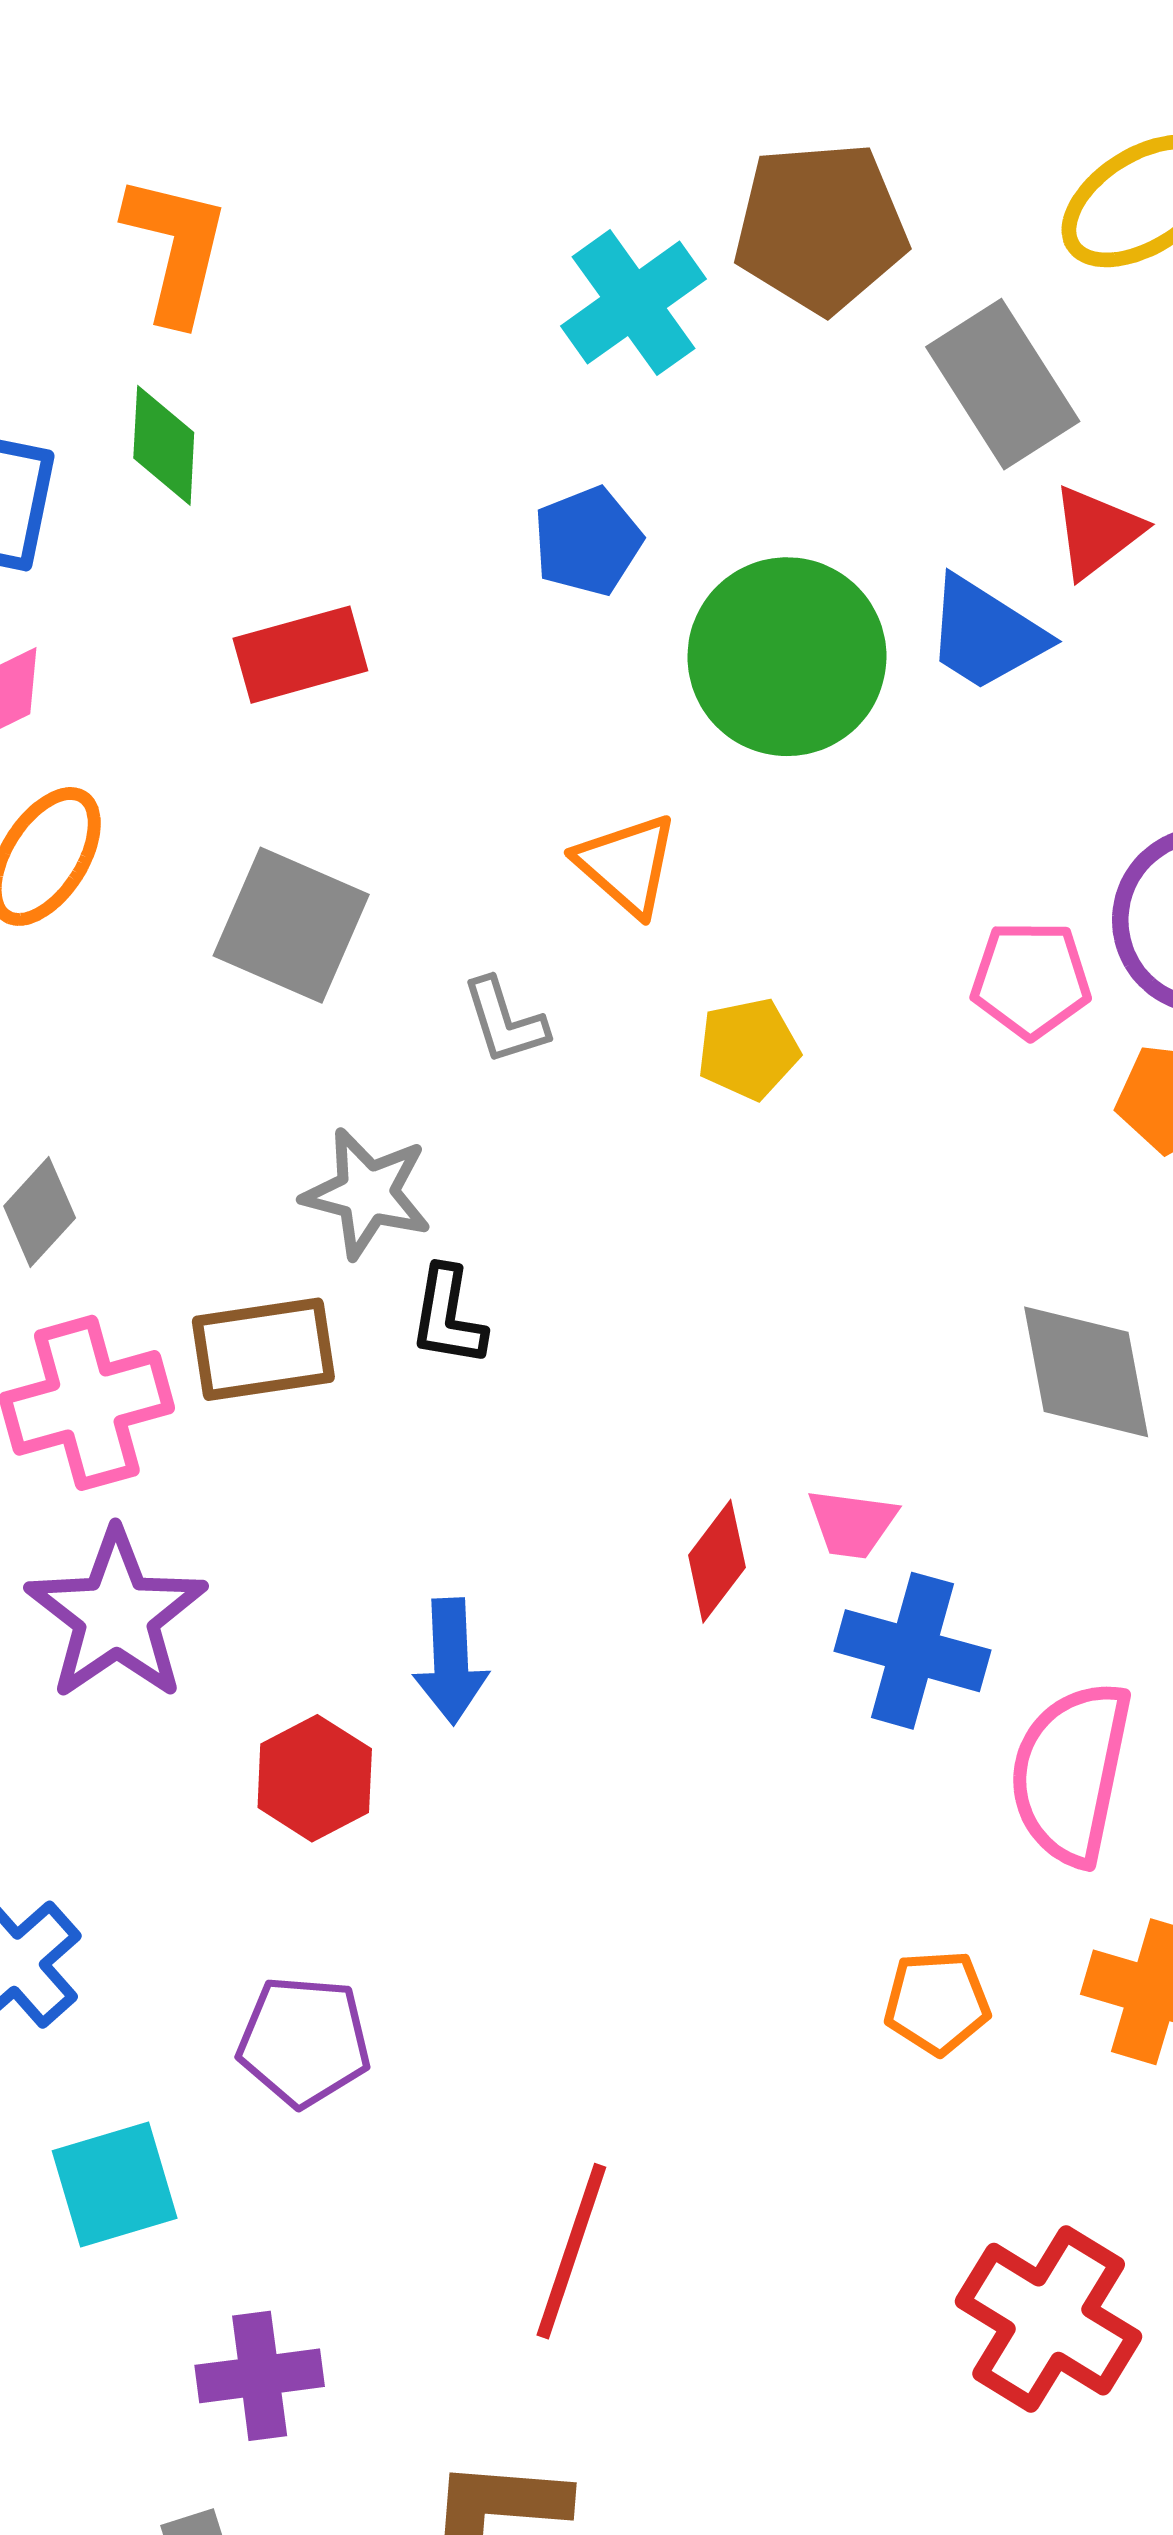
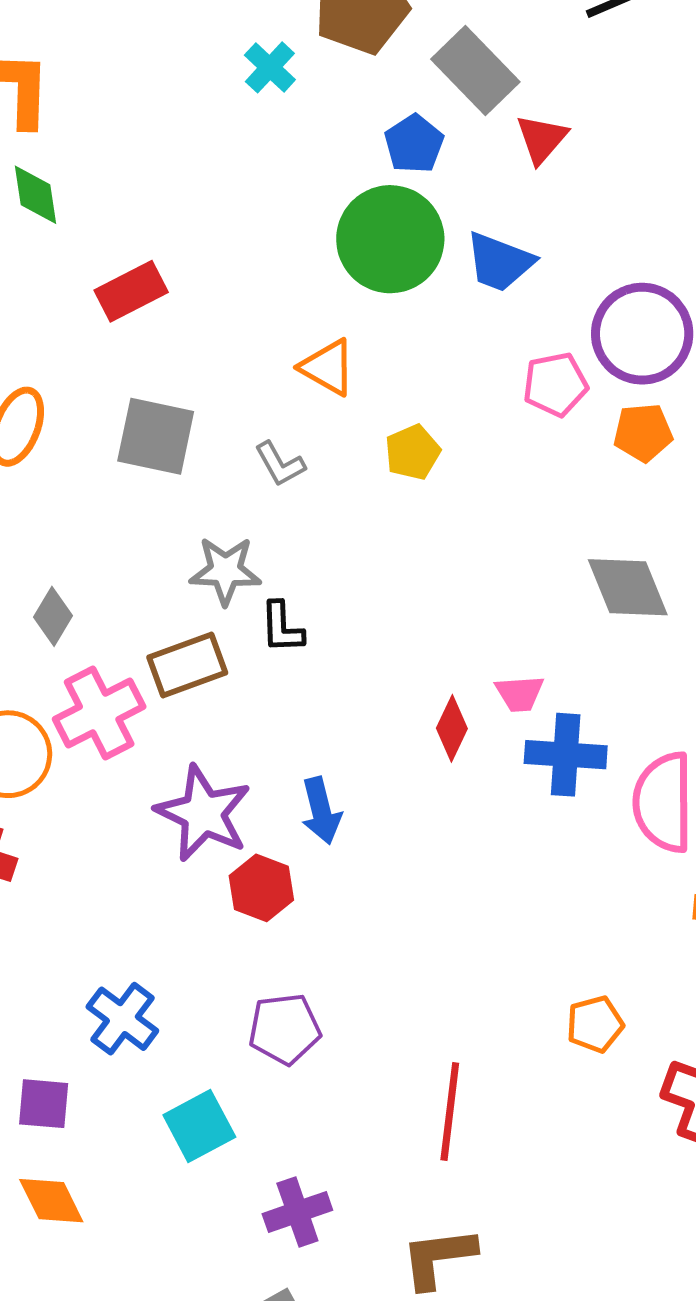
cyan cross: (633, 303) -> (270, 67), size x0.7
blue pentagon: (588, 541) -> (414, 144), moved
blue trapezoid: (986, 634) -> (500, 262), moved
purple star: (116, 1615) -> (203, 813), moved
orange pentagon: (937, 2002) -> (595, 1024), moved

